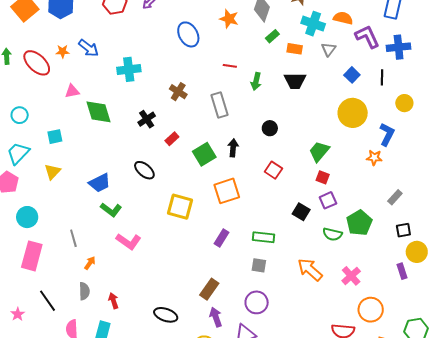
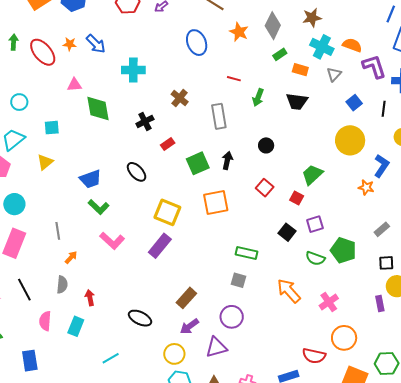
red square: (323, 177) -> (297, 198), moved
green pentagon: (359, 223) -> (343, 250), turned -30
purple rectangle: (222, 238) -> (160, 246), moved, size x1.4
purple arrow: (216, 317) -> (189, 326), turned -114

